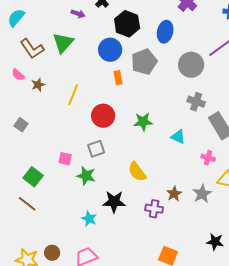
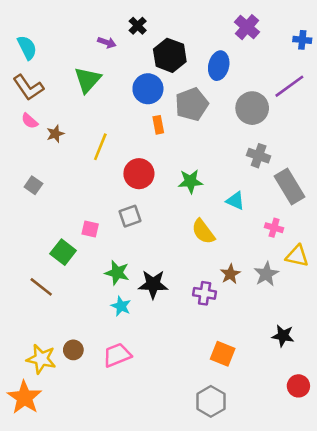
cyan semicircle: (16, 18) -> (27, 48), turned 114
brown L-shape: (32, 49) -> (28, 87), moved
yellow semicircle: (137, 172) -> (203, 232), moved
green star: (86, 176) -> (117, 273), moved
green square: (33, 177) -> (63, 252), moved

